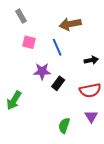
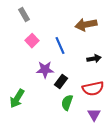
brown arrow: (70, 24) -> (86, 25), moved
pink square: (29, 42) -> (32, 41), turned 32
green semicircle: (64, 125) -> (67, 103), moved

